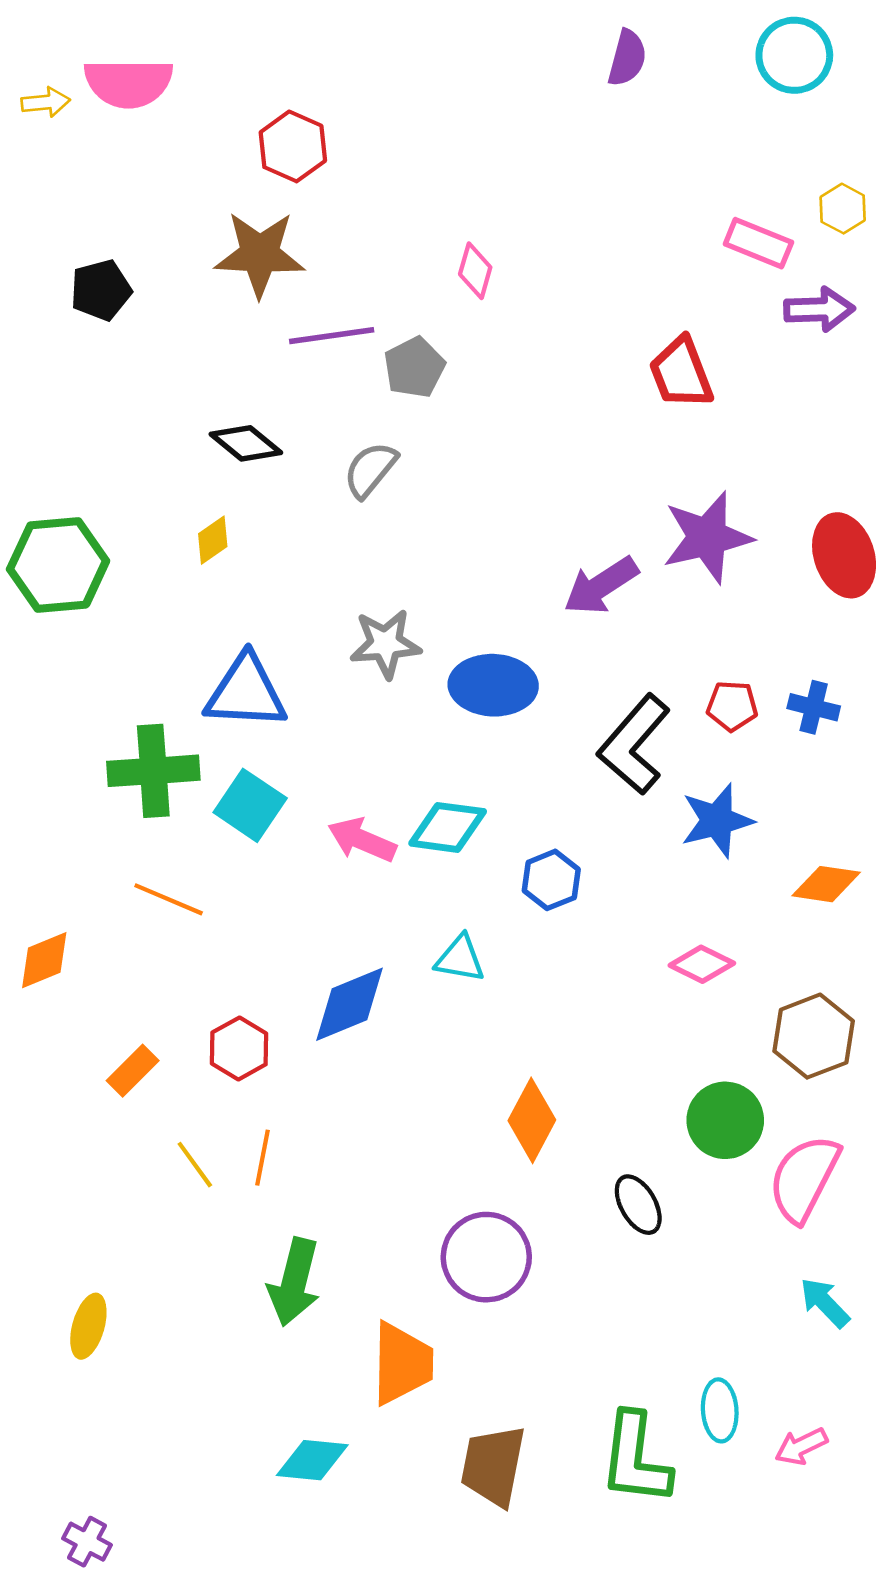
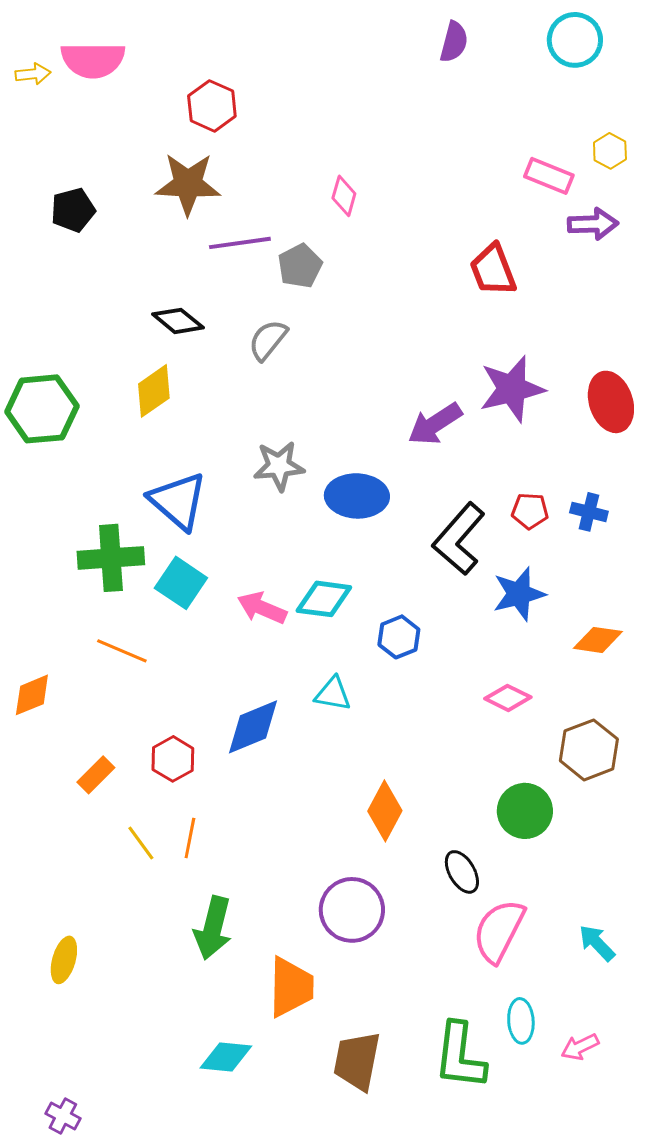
yellow diamond: (213, 540) -> (154, 391), size x1.5
blue triangle: (246, 692) -> (178, 501), turned 38
pink semicircle: (804, 1178) -> (499, 931), moved

